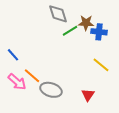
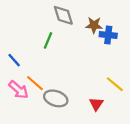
green line: (70, 31) -> (48, 40), moved, turned -35
yellow line: (101, 65) -> (115, 84), moved

